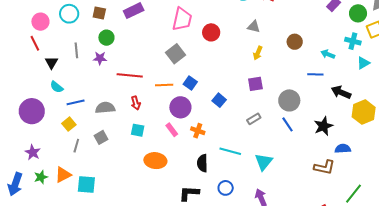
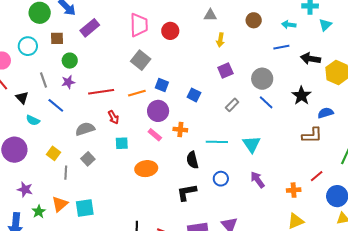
blue line: (76, 102) -> (56, 105), moved, turned 66

